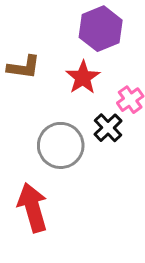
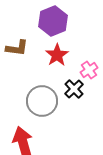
purple hexagon: (101, 29) -> (53, 21), moved

